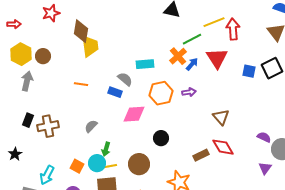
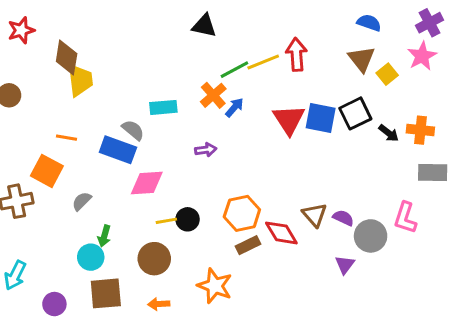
yellow line: (214, 22) -> (263, 62), moved
red triangle: (217, 58) -> (289, 119), moved
blue square: (249, 71) -> (321, 118), size x1.5
blue rectangle: (115, 92) -> (118, 150), size x1.6
purple arrow: (189, 92) -> (206, 150), moved
orange hexagon: (161, 93) -> (242, 213), moved
brown triangle: (221, 117) -> (315, 215), moved
orange square: (77, 166) -> (47, 171), moved, size x1.5
yellow line: (110, 166) -> (166, 221), moved

